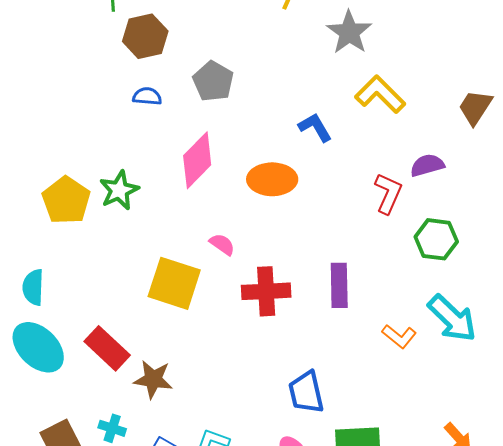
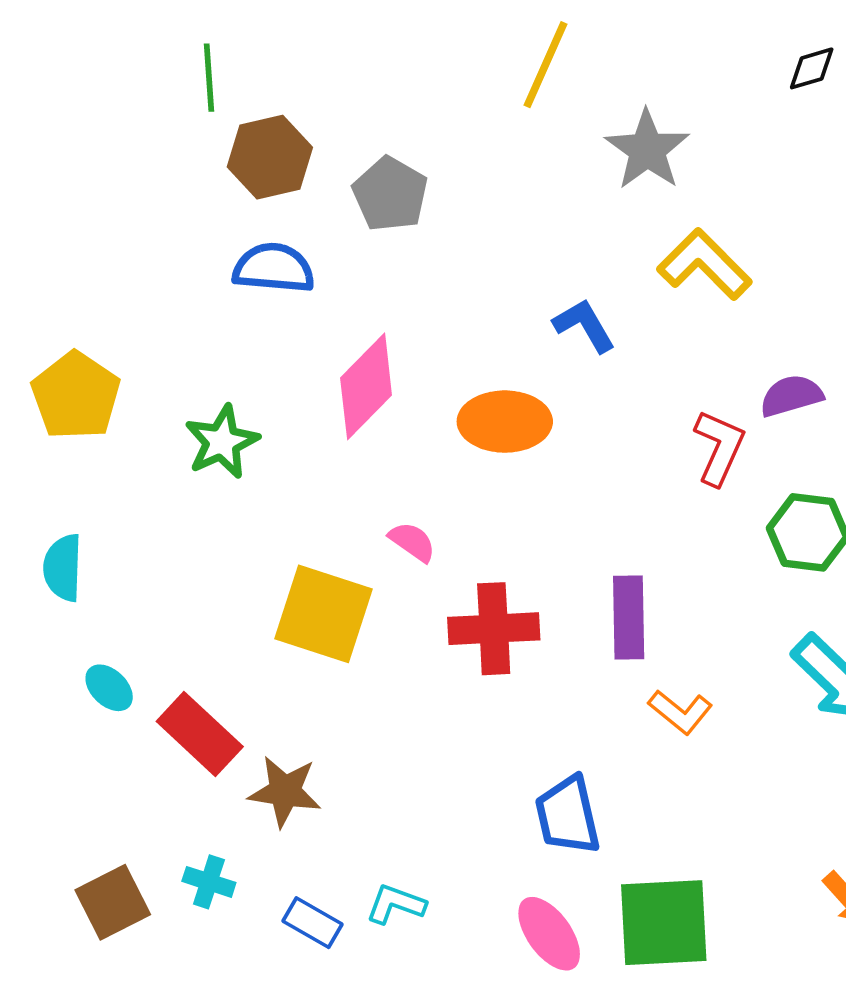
gray pentagon: (213, 81) -> (390, 194), moved
blue semicircle: (147, 96) -> (274, 268), size x1.5
yellow pentagon: (66, 200) -> (76, 396), moved
cyan semicircle: (33, 287) -> (63, 568), moved
orange L-shape: (399, 336) -> (680, 712), moved
cyan ellipse: (38, 347) -> (109, 688), moved, size x0.5

